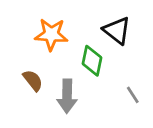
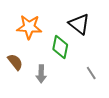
gray arrow: (67, 96) -> (41, 74), size x0.7

